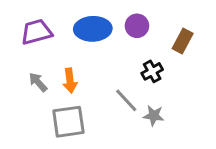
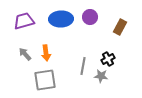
black cross: (152, 71) -> (108, 59), moved
gray line: (126, 100) -> (83, 66), turned 54

